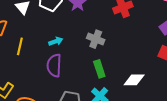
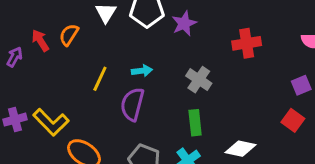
yellow line: (20, 46) -> (100, 79), moved

